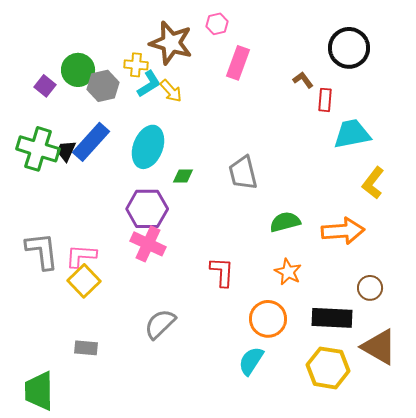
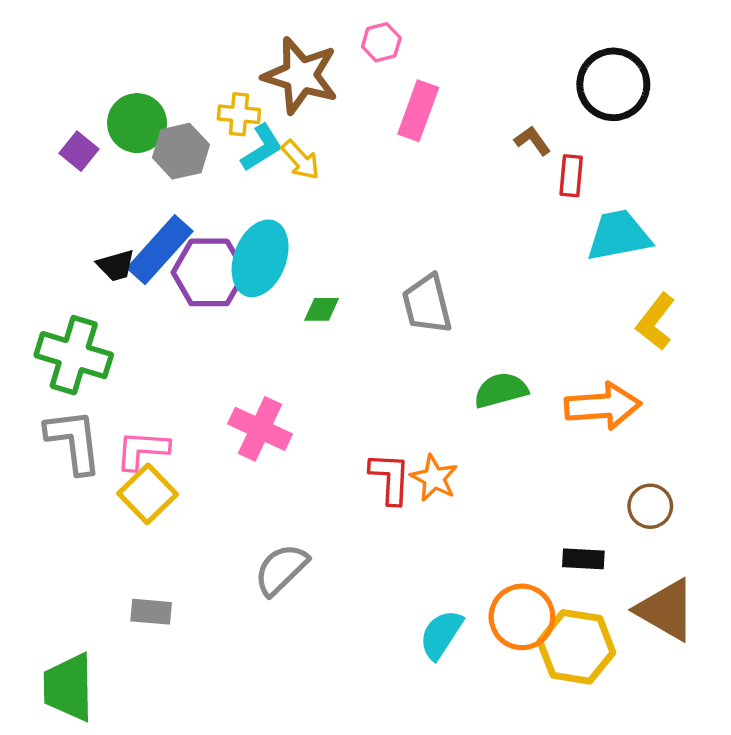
green cross: (38, 149) -> (74, 355), moved
black trapezoid: (66, 151) -> (116, 265), turned -130
purple hexagon: (147, 209) -> (209, 272), moved
orange star: (288, 272) -> (434, 478), moved
black rectangle: (332, 318) -> (583, 559), size x0.6
orange circle: (268, 319) -> (522, 617), moved

